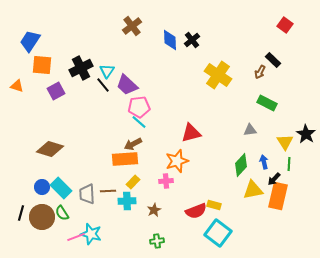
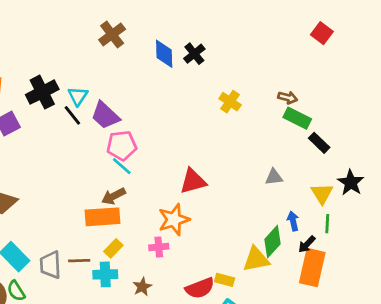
black rectangle: (273, 60) -> (319, 143), moved
brown arrow: (260, 72) -> (288, 98), turned -104
yellow cross: (218, 75) -> (230, 102), size x0.6
green rectangle: (267, 103) -> (297, 118), moved
green diamond: (241, 165) -> (273, 242), moved
yellow triangle: (253, 190) -> (256, 259), moved

